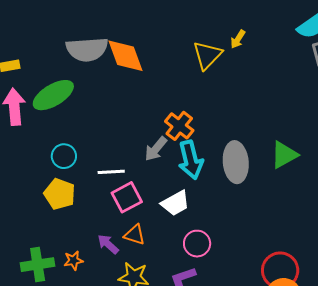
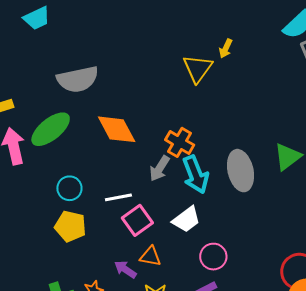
orange diamond: (125, 56) -> (117, 129), moved

